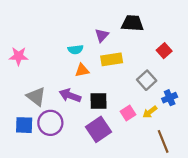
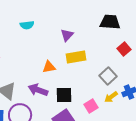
black trapezoid: (132, 23) -> (110, 22), moved
cyan semicircle: (75, 50) -> (27, 25), moved
yellow arrow: (150, 112) -> (111, 97), moved

